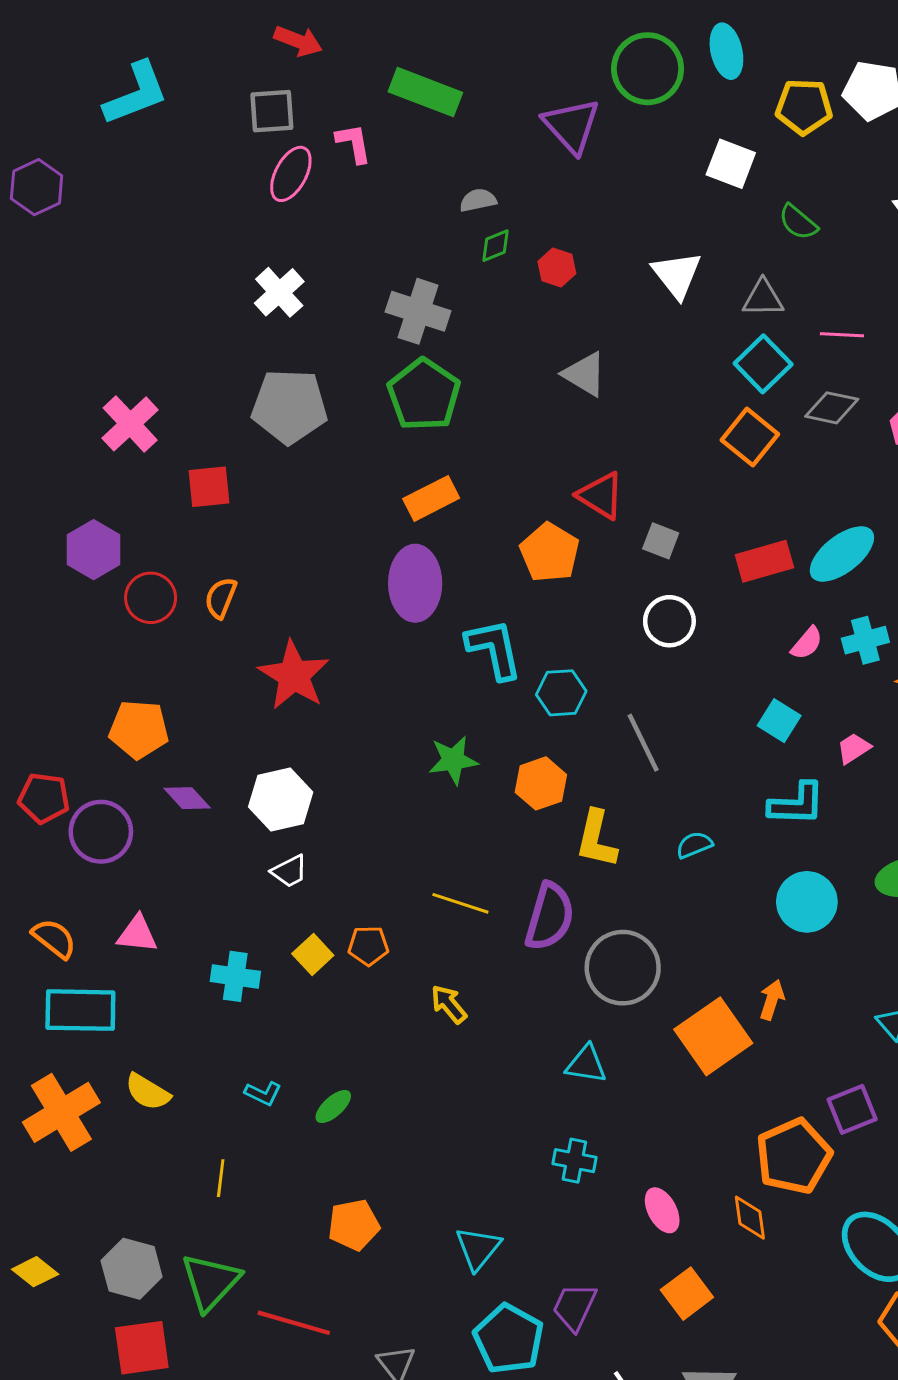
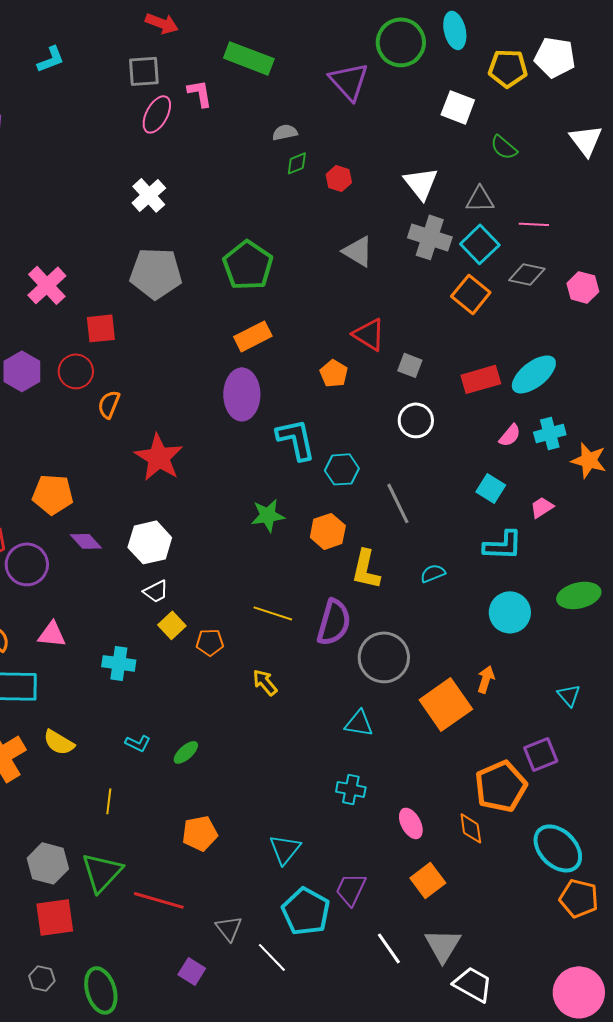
cyan L-shape: (136, 94) -> (51, 59), size x0.6
gray cross: (418, 311) -> (430, 237), moved
orange pentagon: (550, 553) -> (334, 373), size x0.7
red circle: (151, 598) -> (76, 371), moved
yellow square: (313, 954) -> (172, 625), moved

